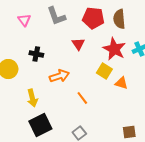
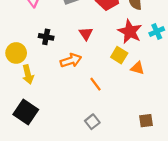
red triangle: (78, 44) -> (86, 34), moved
yellow arrow: (32, 98) -> (28, 74), moved
black square: (40, 125) -> (26, 112), moved, turned -30

